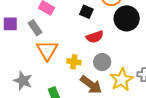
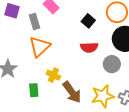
yellow cross: (74, 62) -> (53, 75), moved
gray circle: (102, 62) -> (112, 64), moved

